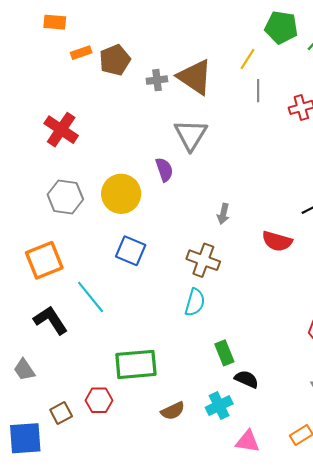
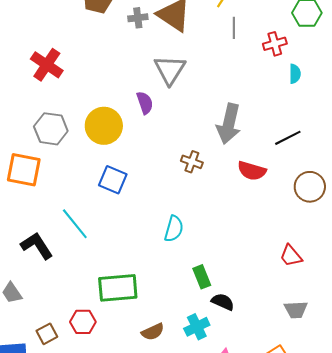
gray arrow: (223, 214) -> (229, 124), moved, size x2.0
orange square: (44, 260) -> (24, 170), moved, turned 33
brown cross: (203, 260) -> (192, 162), moved, size x0.7

